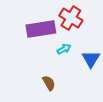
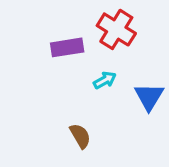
purple rectangle: (41, 29) -> (67, 47), size x0.7

